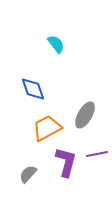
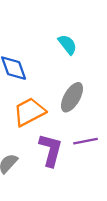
cyan semicircle: (56, 44) -> (67, 44), moved

